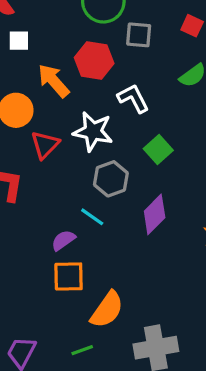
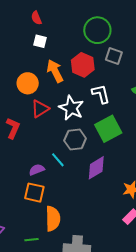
green square: (158, 150) -> (108, 129), size x1.5
orange semicircle: (107, 310) -> (53, 219), turned -50

